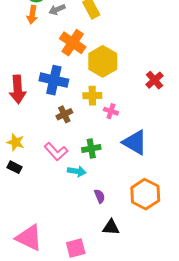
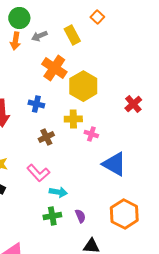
blue cross: (54, 80) -> (36, 104), size x0.6
green cross: (91, 149) -> (52, 216), moved

